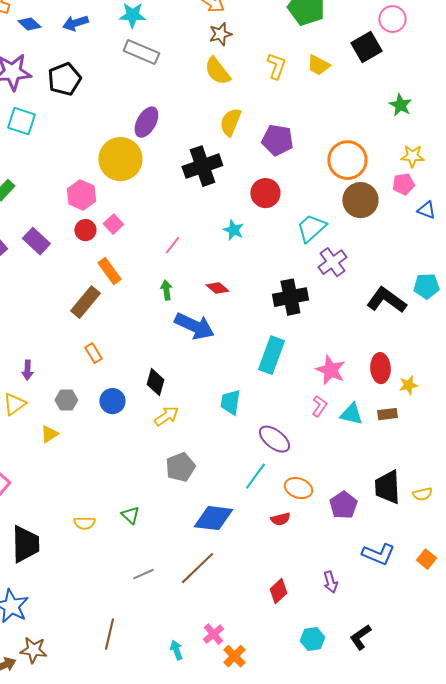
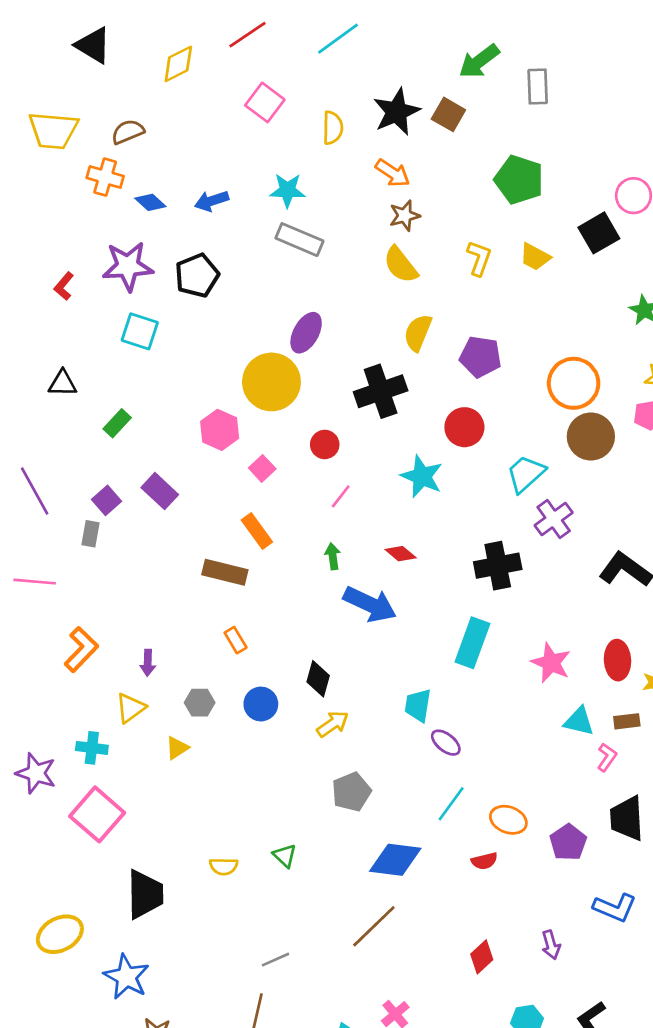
red circle: (85, 230) -> (325, 444), moved
cyan star: (233, 230) -> (422, 476), size x1.5
brown rectangle: (85, 302) -> (225, 572), turned 64
pink L-shape: (319, 406) -> (607, 757), moved
purple ellipse: (274, 439) -> (446, 743), moved, size x0.7
gray line: (143, 574) -> (275, 960), moved

